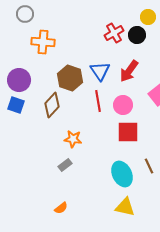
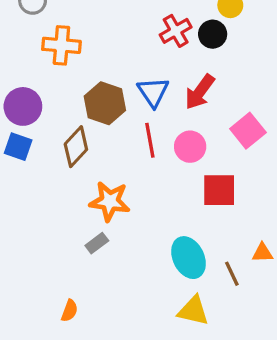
red square: (128, 132) -> (219, 190), moved
orange star: (73, 139) -> (110, 201), size x1.4
brown line: (149, 166) -> (232, 274), moved
orange semicircle: (61, 208) -> (70, 311), moved, turned -32

